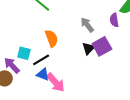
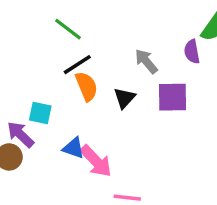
purple square: (102, 46) -> (172, 97), turned 30
black triangle: (88, 48) -> (124, 98), moved
black line: (41, 60) -> (77, 65), moved

